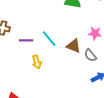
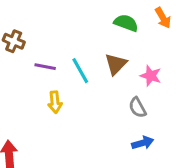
brown triangle: (74, 46) -> (116, 64), moved, turned 42

